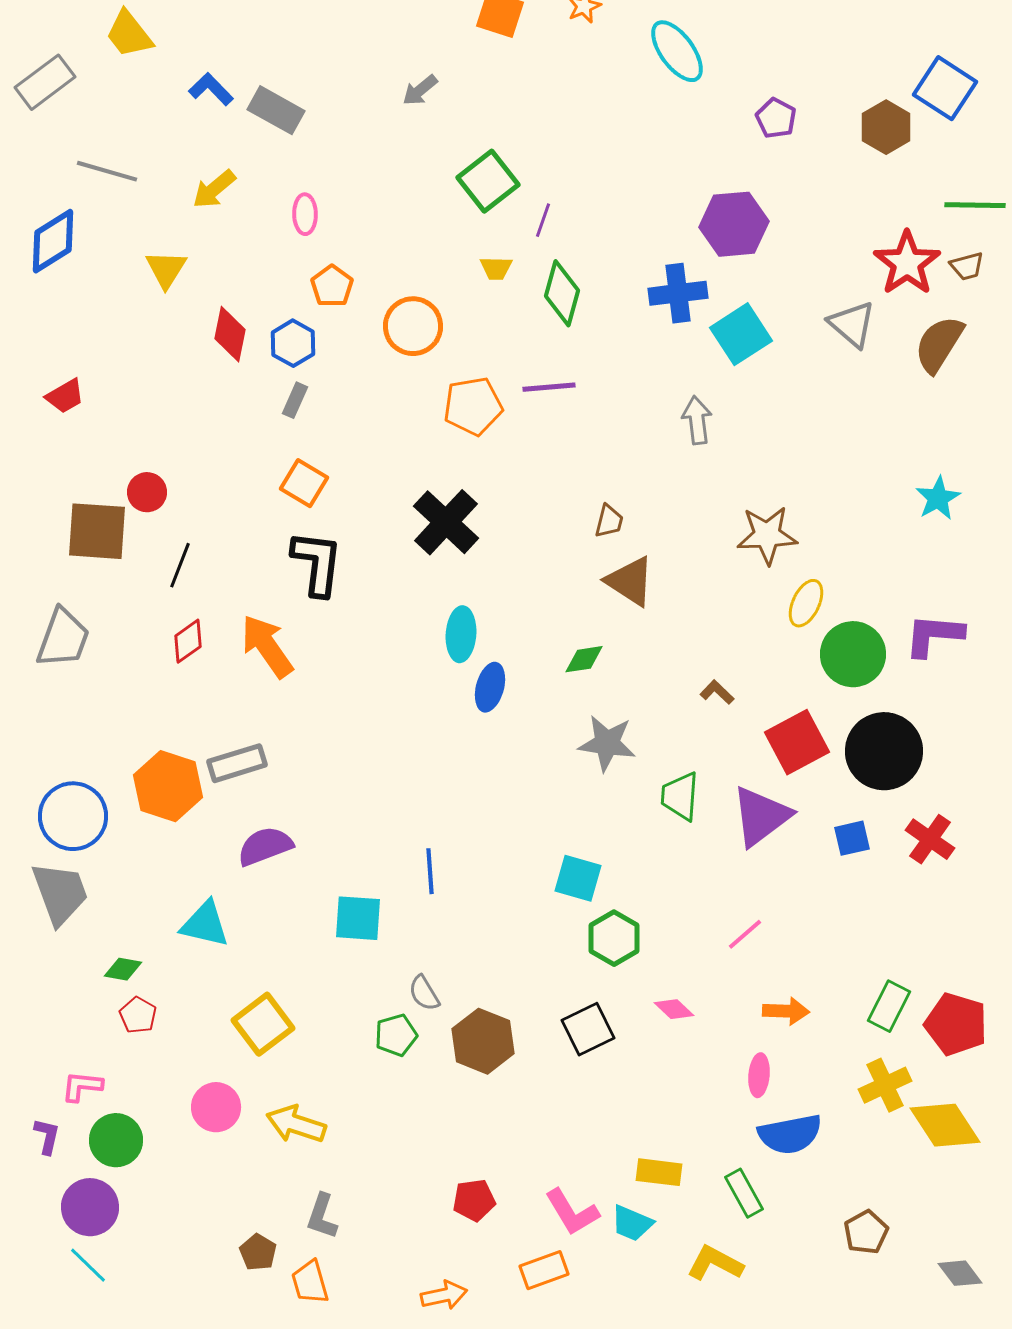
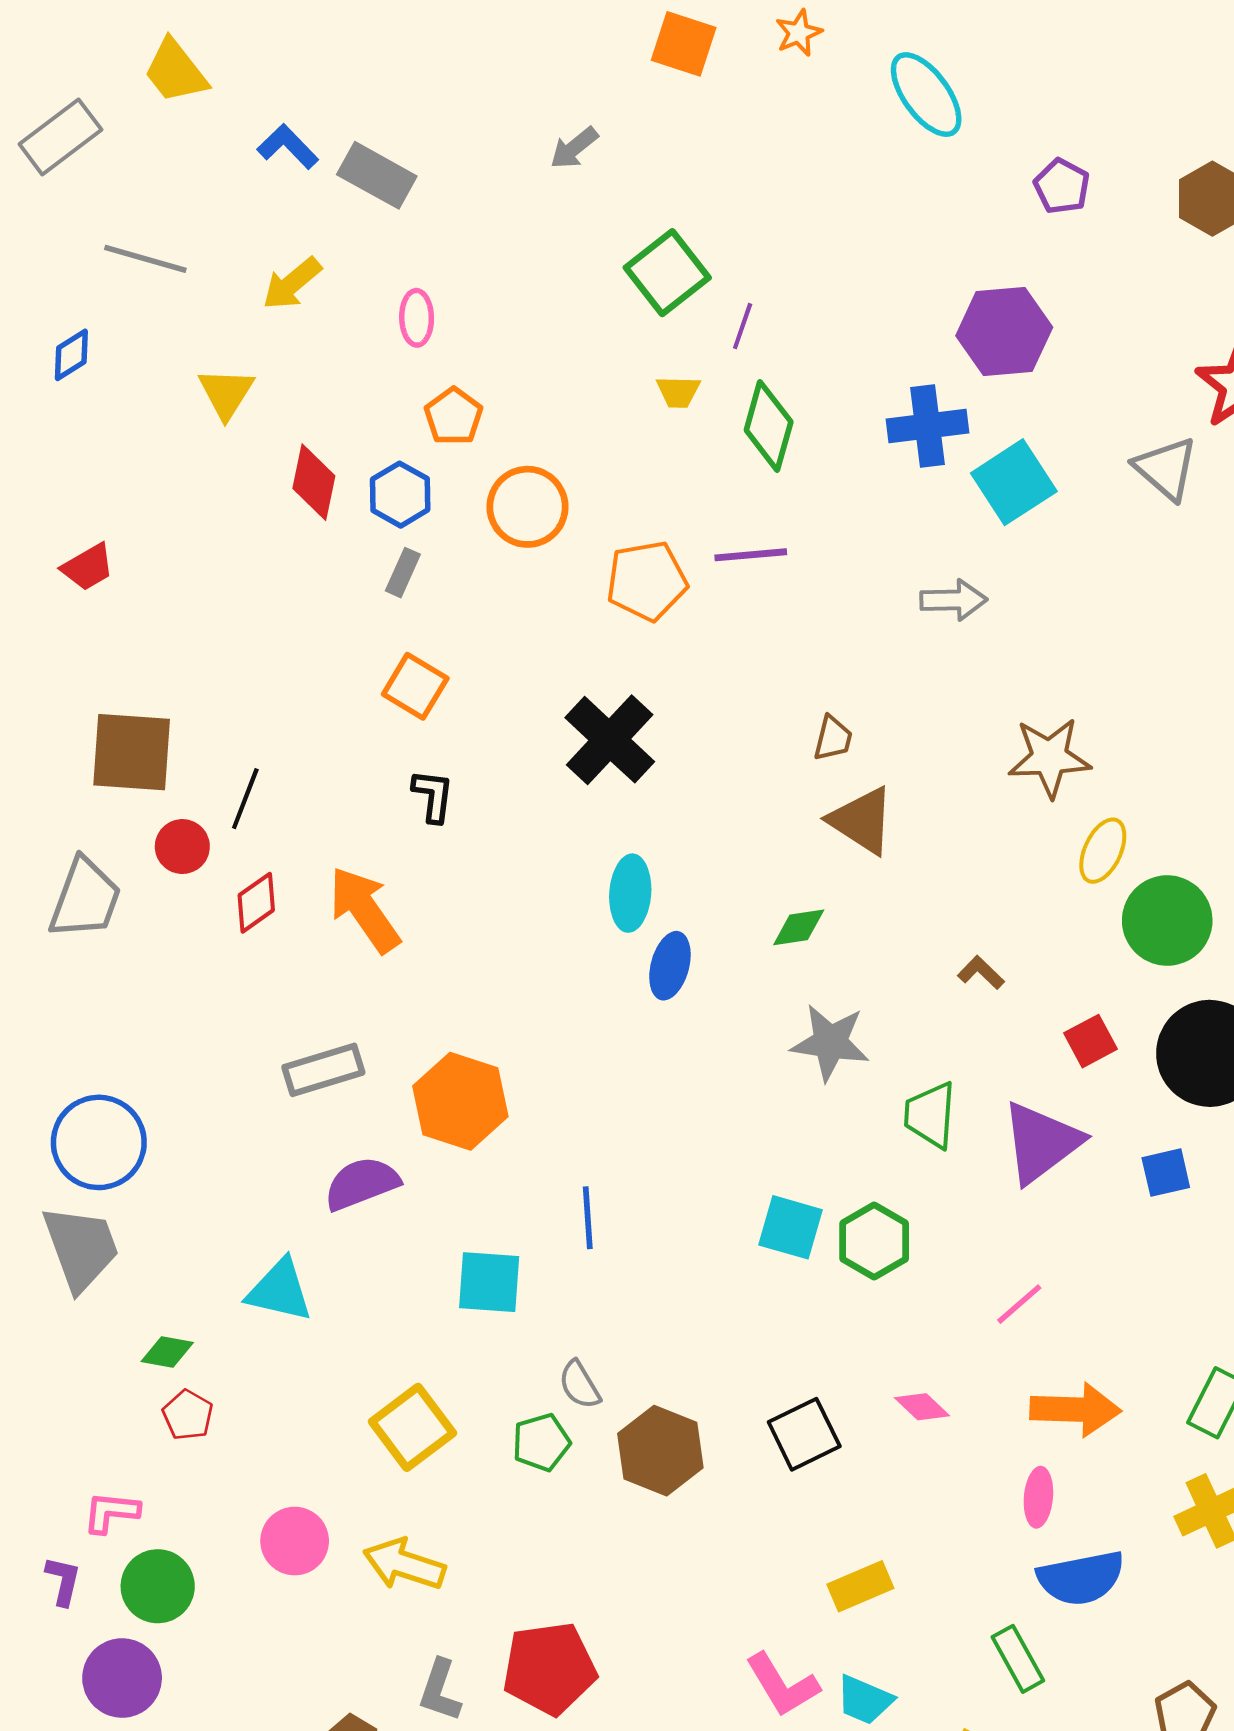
blue diamond: (53, 241) -> (71, 355), size x0.6
orange circle: (413, 326) -> (528, 507), moved
gray arrow: (697, 420) -> (954, 600), turned 96
red circle: (147, 492) -> (182, 847), moved
black L-shape: (317, 563) -> (433, 796), size x0.6
red square: (797, 742) -> (1090, 1041), size x0.6
orange hexagon: (168, 786) -> (460, 1101), moved
green hexagon: (614, 938) -> (874, 1241), moved
orange arrow: (786, 1011) -> (1075, 1410), size x1.4
yellow square: (263, 1024) -> (412, 1427), moved
yellow rectangle: (659, 1172) -> (860, 1586), moved, turned -30
red pentagon: (474, 1200) -> (549, 1668), moved, size x1.6

